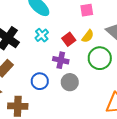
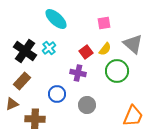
cyan cross: (42, 35) -> (49, 48), moved
gray circle: (70, 82) -> (87, 105), moved

